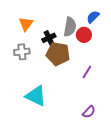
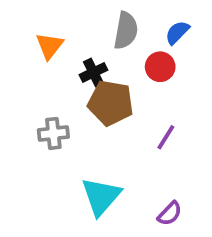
gray semicircle: (70, 27) -> (126, 31), moved
gray cross: (22, 52) -> (53, 133), moved
cyan triangle: (36, 96) -> (101, 196), moved, turned 45

